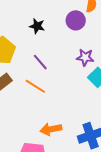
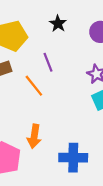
orange arrow: (51, 129) -> (34, 136), turned -90

